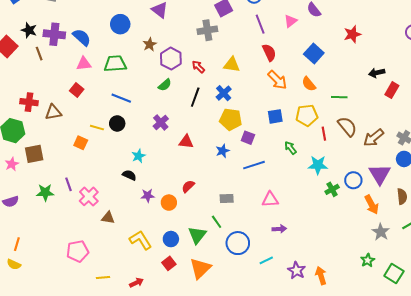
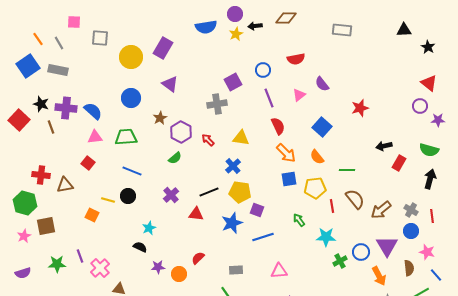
black line: (195, 97) -> (209, 192), moved, turned 48
blue square: (275, 116) -> (289, 179), moved
blue star: (223, 151) -> (232, 223), size x1.5

